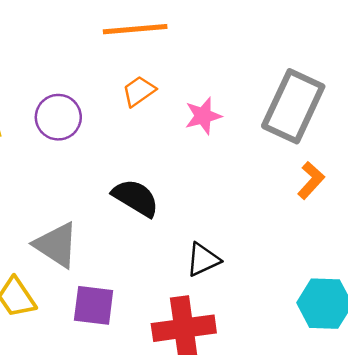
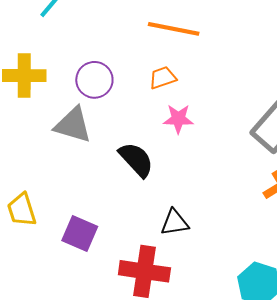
pink star: (203, 116) -> (178, 119), moved
gray triangle: (56, 245) -> (73, 125), moved, turned -33

